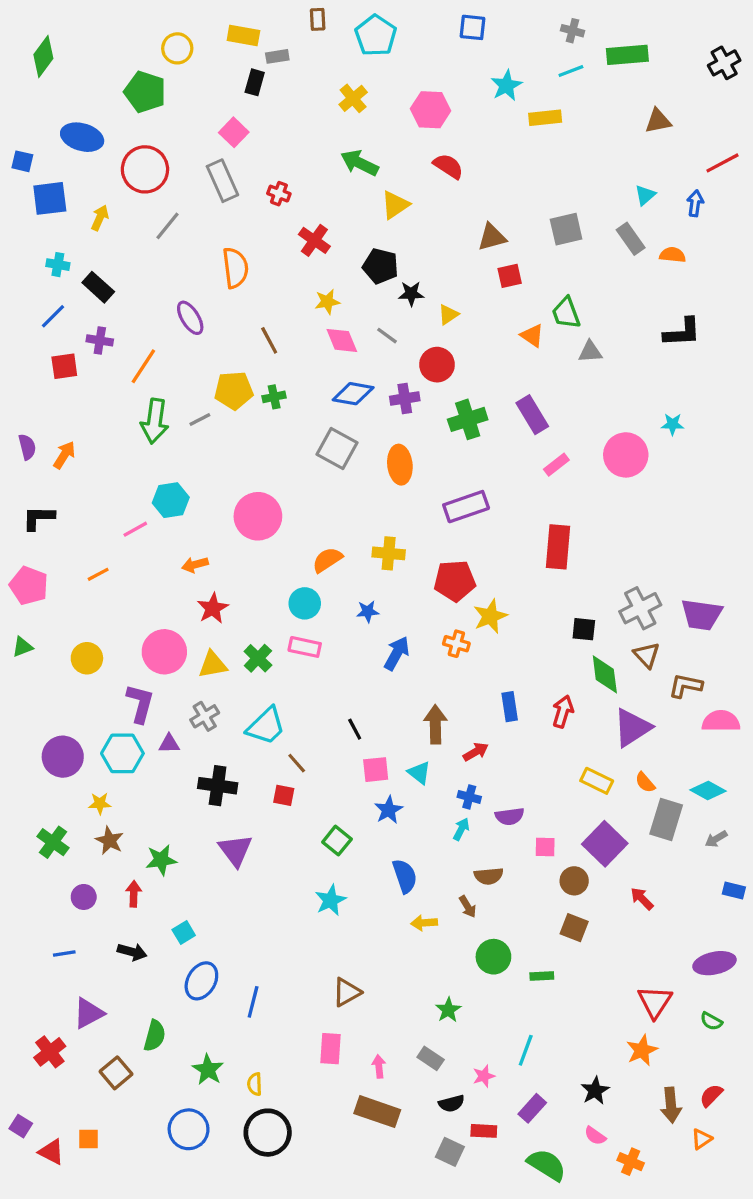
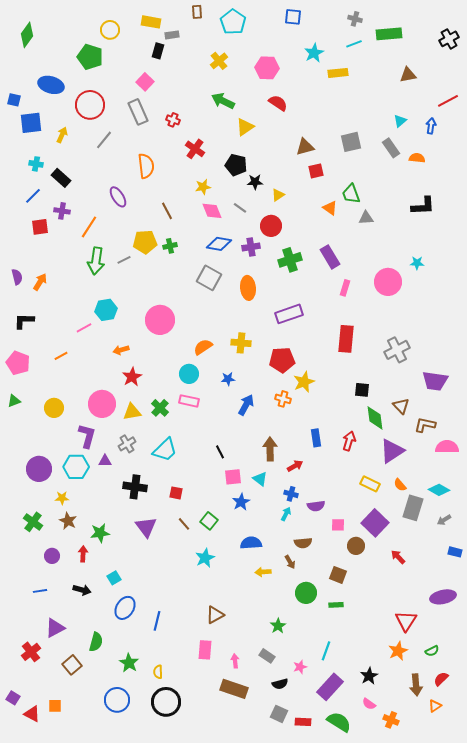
pink rectangle: (556, 465) -> (345, 288), turned -35
gray cross: (640, 608) -> (397, 350), moved
brown line: (297, 763) -> (184, 524), moved
blue semicircle: (405, 876) -> (251, 543), turned -75
brown square: (574, 928) -> (338, 575), moved
green semicircle: (711, 1021) -> (432, 651), moved, turned -56
purple rectangle: (532, 1108) -> (330, 687), size x1.5
red rectangle: (484, 1131) -> (303, 722), moved

